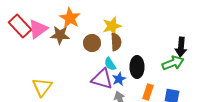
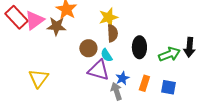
brown circle: (92, 43) -> (88, 48), moved
black arrow: (181, 47) -> (189, 47), moved
black ellipse: (137, 67) -> (139, 47), moved
blue star: (119, 79) -> (122, 78), moved

